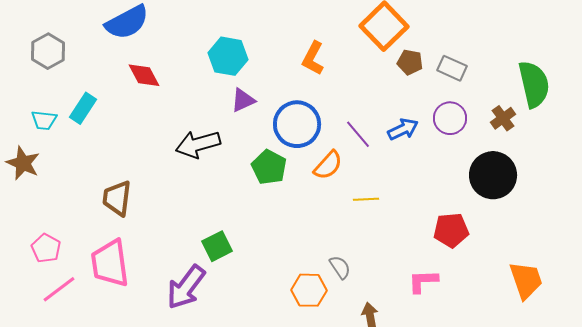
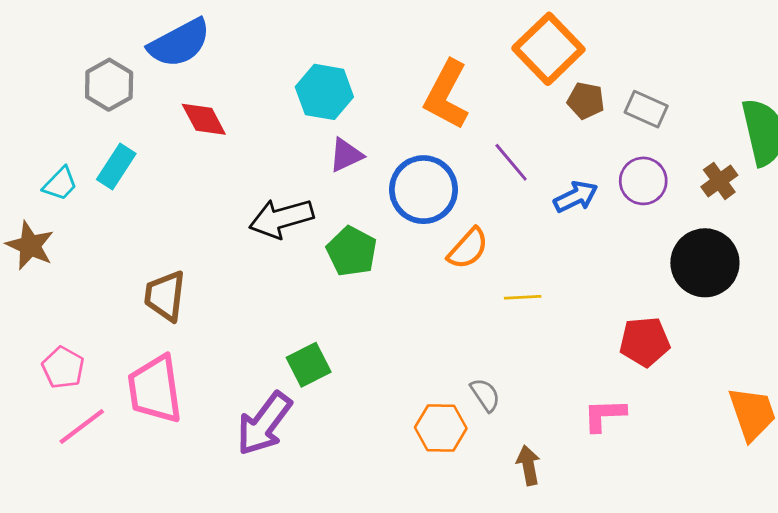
gray hexagon: (48, 51) -> (109, 85), moved
orange L-shape: (313, 58) -> (446, 95), size x1.4
cyan trapezoid: (44, 120) -> (60, 184), turned -52
purple line: (358, 134) -> (511, 162), moved
green pentagon: (269, 167) -> (352, 251), moved

